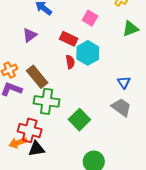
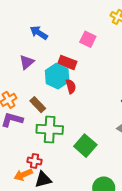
cyan hexagon: (88, 53) -> (57, 76), moved
brown rectangle: (37, 77) -> (38, 105), size x0.7
red cross: (30, 130) -> (35, 161), size x0.6

